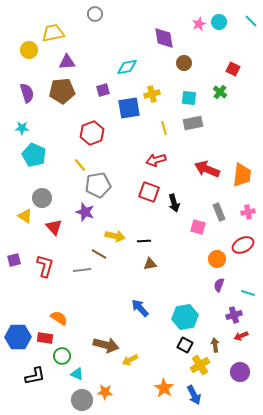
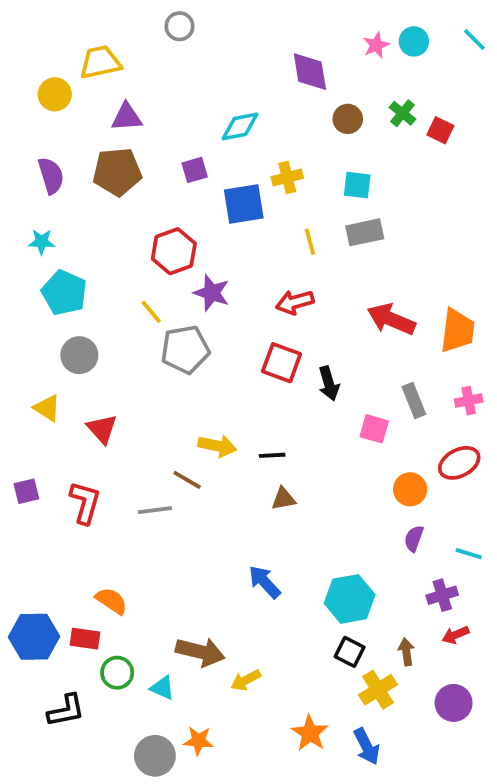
green cross: (220, 92) -> (403, 113), moved
gray circle: (42, 198) -> (79, 355), moved
purple star: (85, 212) -> (212, 293), moved
cyan triangle: (77, 374) -> (163, 688), moved

